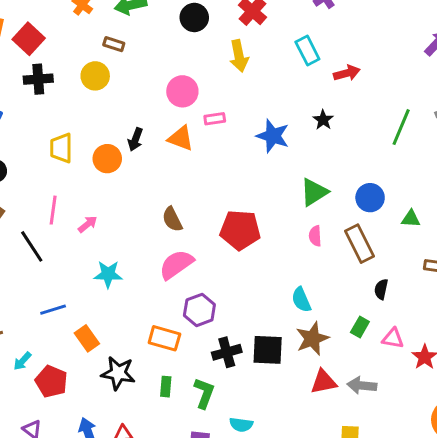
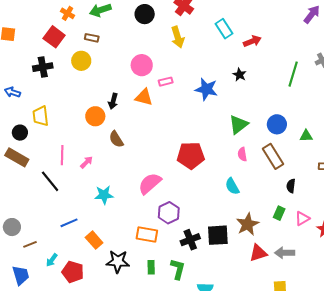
red square: (29, 39) -> (54, 37), moved
yellow trapezoid: (61, 148) -> (41, 116), moved
brown semicircle: (172, 219) -> (116, 139), moved
cyan semicircle: (301, 300) -> (232, 186), moved
pink triangle: (393, 338) -> (302, 218), turned -35

